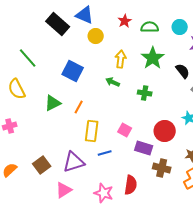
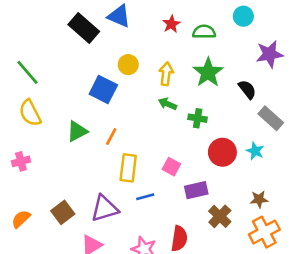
cyan circle: (180, 27) -> (243, 16), moved
yellow circle: (96, 36) -> (128, 65), moved
green line: (28, 58) -> (27, 72), moved
green arrow: (113, 82) -> (167, 104), moved
red circle: (165, 131) -> (222, 152), moved
purple rectangle: (144, 148) -> (196, 190), turned -30
brown cross: (162, 168) -> (220, 216), turned 30

